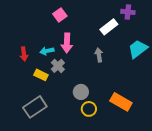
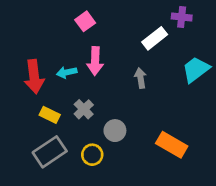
red arrow: (24, 54) -> (34, 77), size x1.6
gray cross: (58, 66) -> (84, 109), moved
yellow rectangle: (41, 75) -> (50, 115), moved
yellow circle: (89, 109) -> (92, 155), moved

